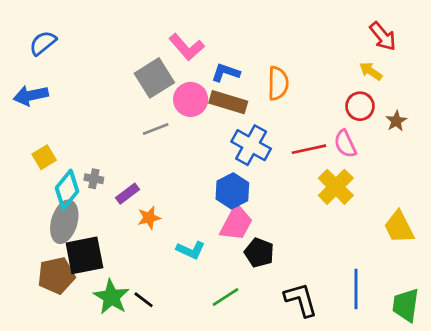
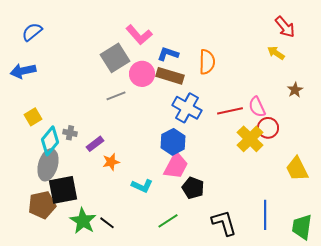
red circle: (360, 106) -> (268, 128), moved

